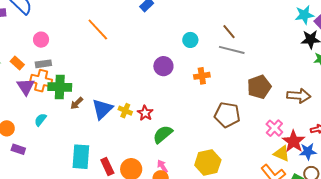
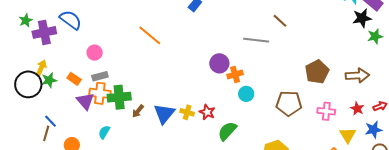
cyan circle: (190, 40) -> (246, 94), moved
gray line: (232, 50) -> (256, 40), moved
orange cross: (202, 76) -> (235, 74), moved
pink cross: (274, 128) -> (326, 111), moved, turned -30
red star: (294, 141) -> (357, 109), moved, size x0.6
yellow triangle: (282, 154) -> (348, 135), turned 42

